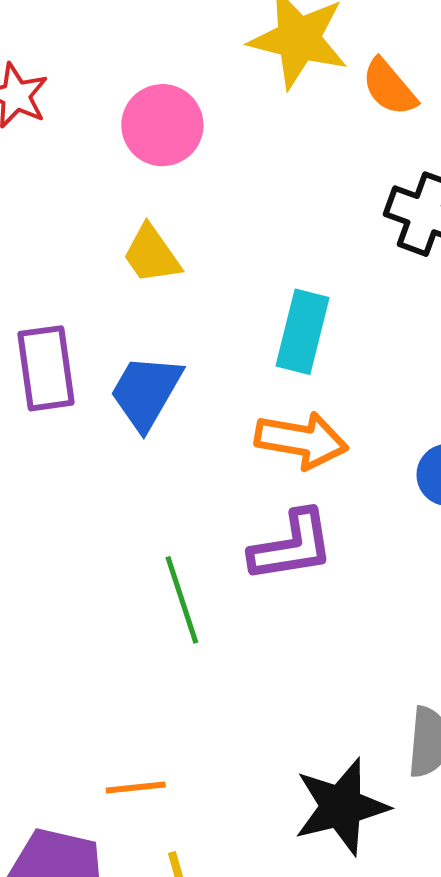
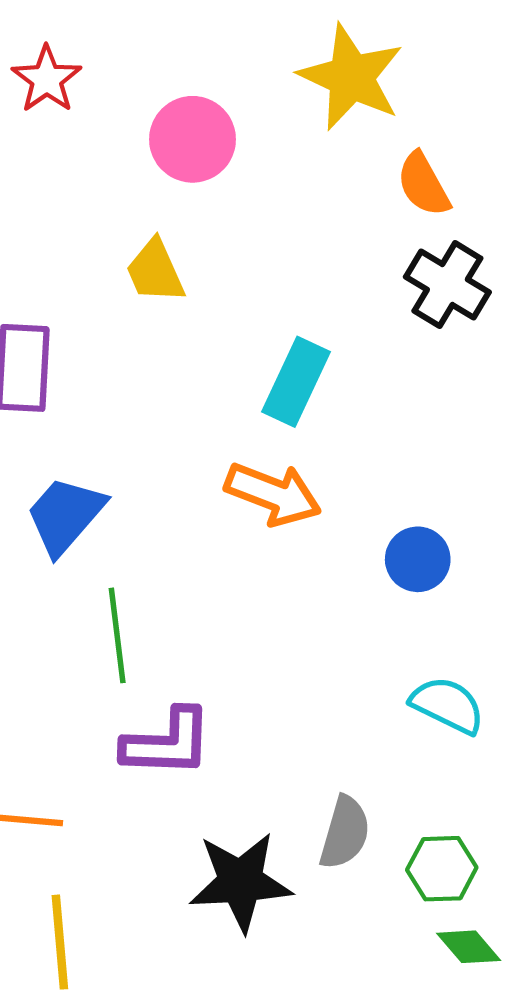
orange semicircle: (389, 87) -> (423, 184), moved
blue trapezoid: (146, 392) -> (65, 515), moved
purple L-shape: (292, 546) -> (167, 743), moved

